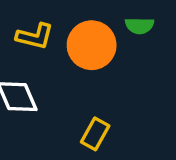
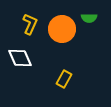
yellow L-shape: (35, 36) -> (30, 24), turned -80

